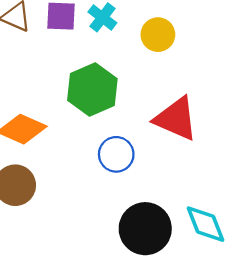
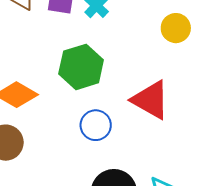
yellow circle: (158, 35) -> (176, 28), moved

